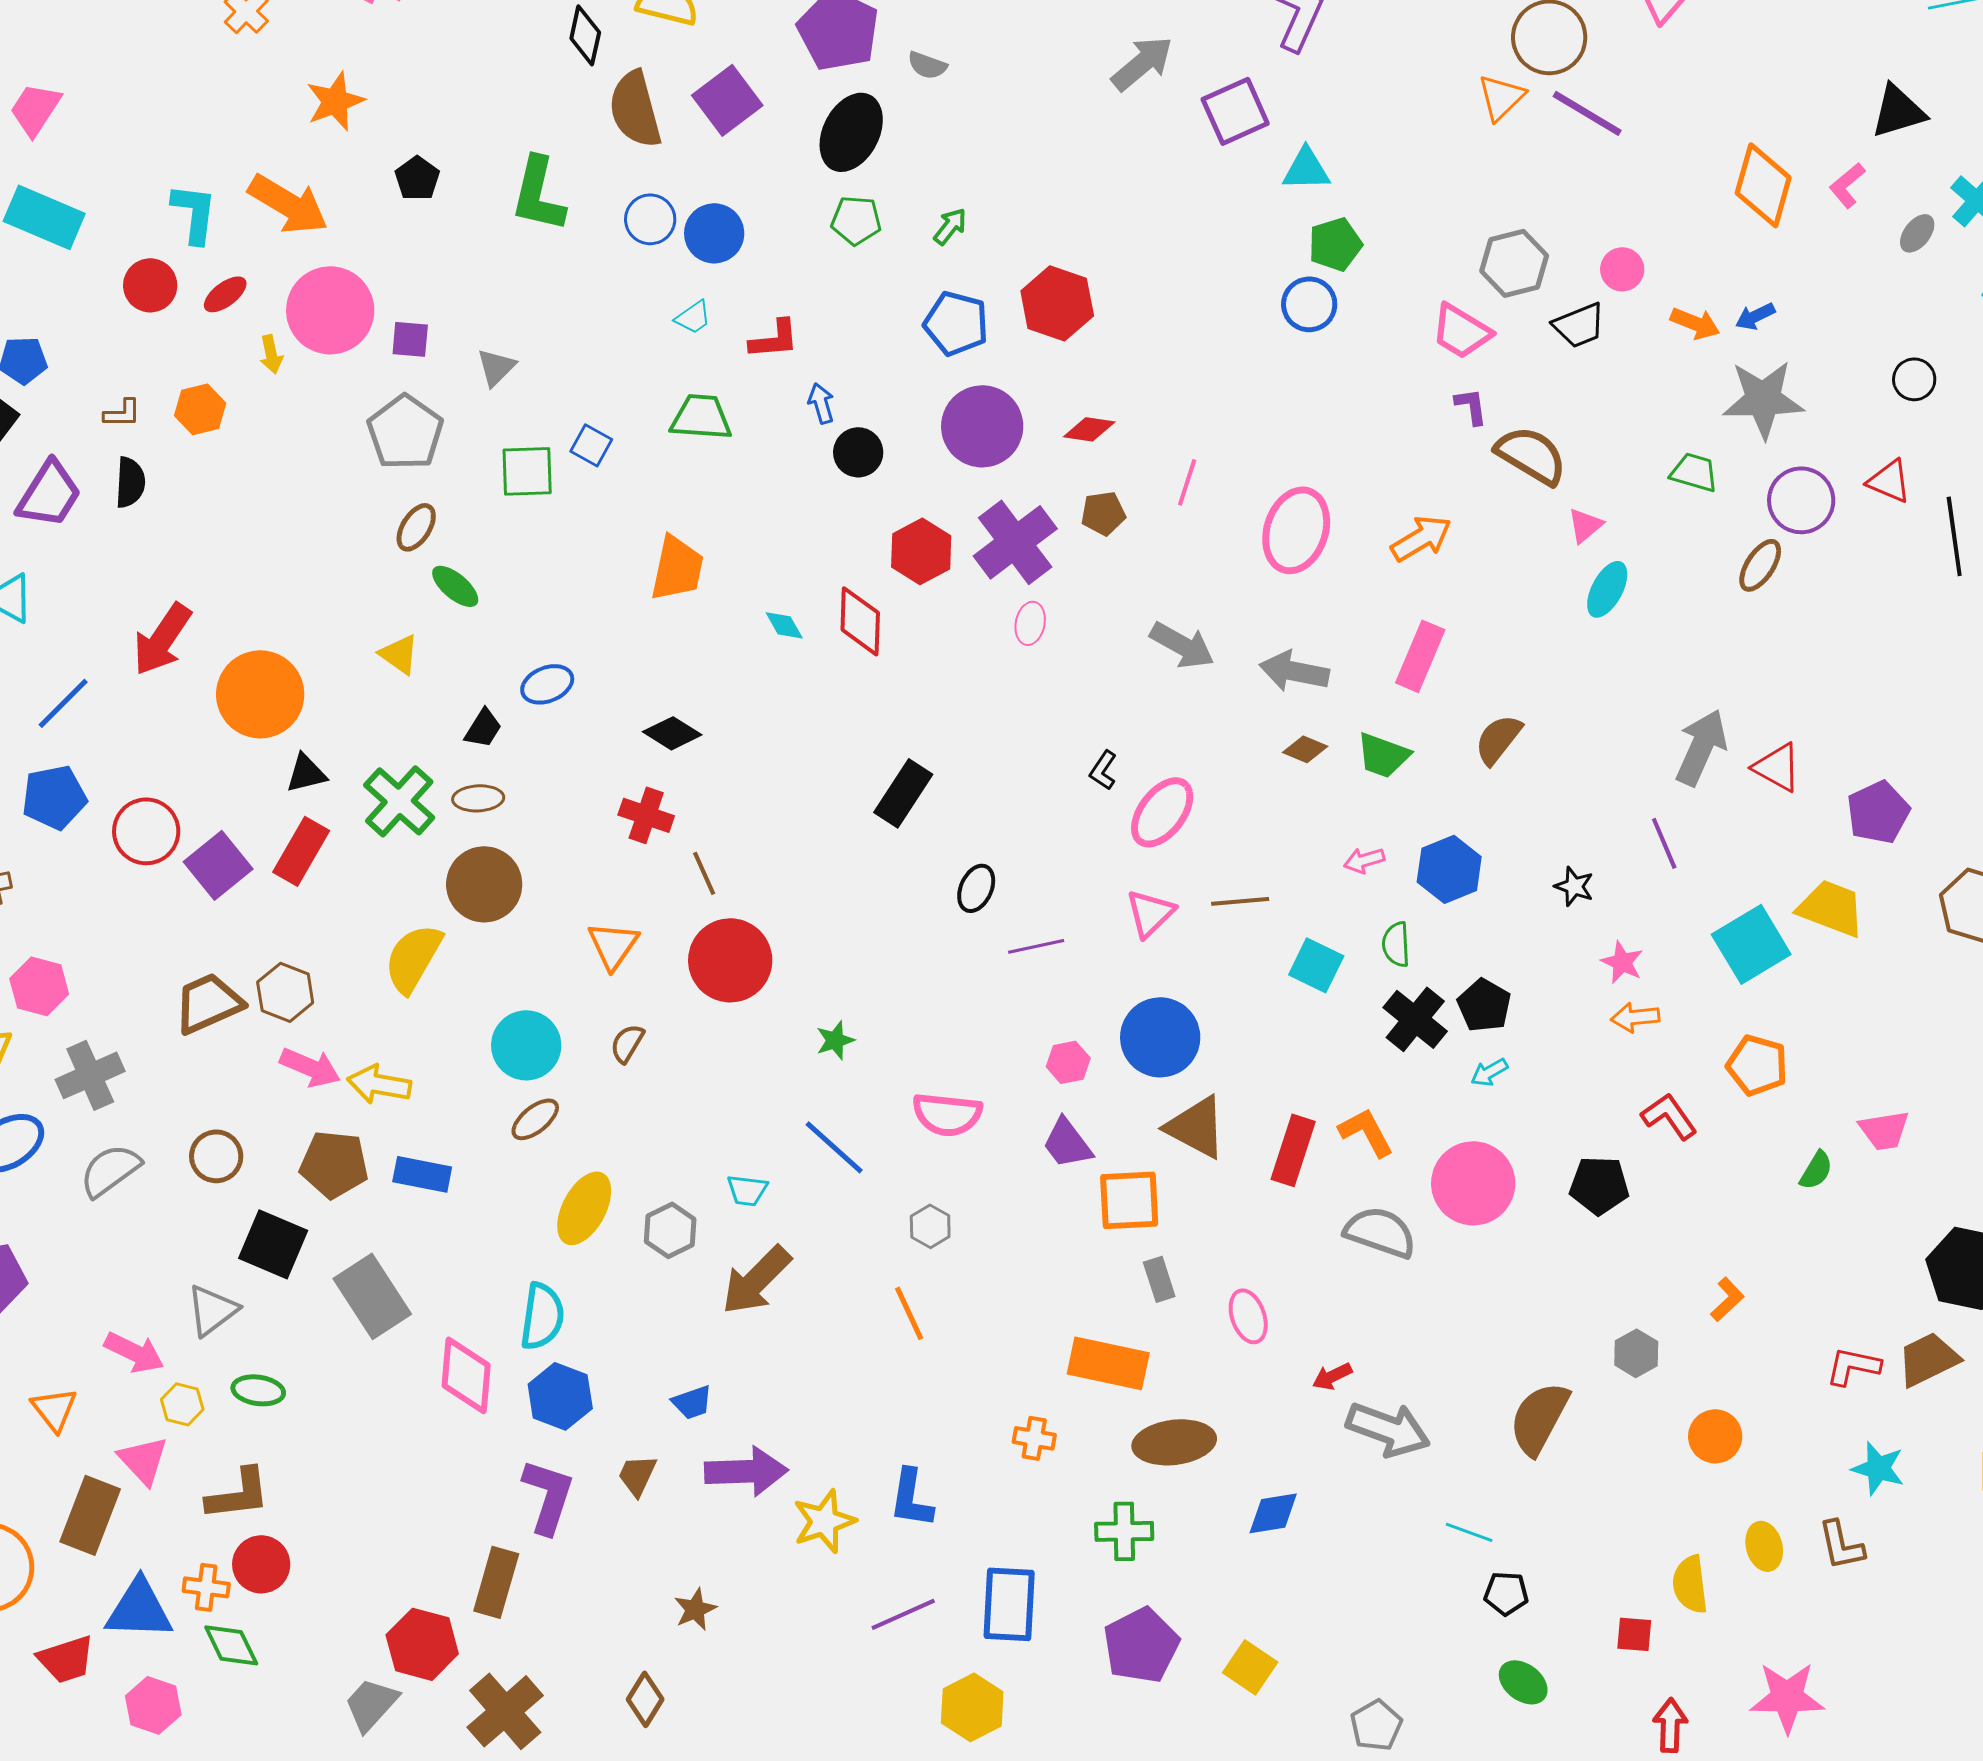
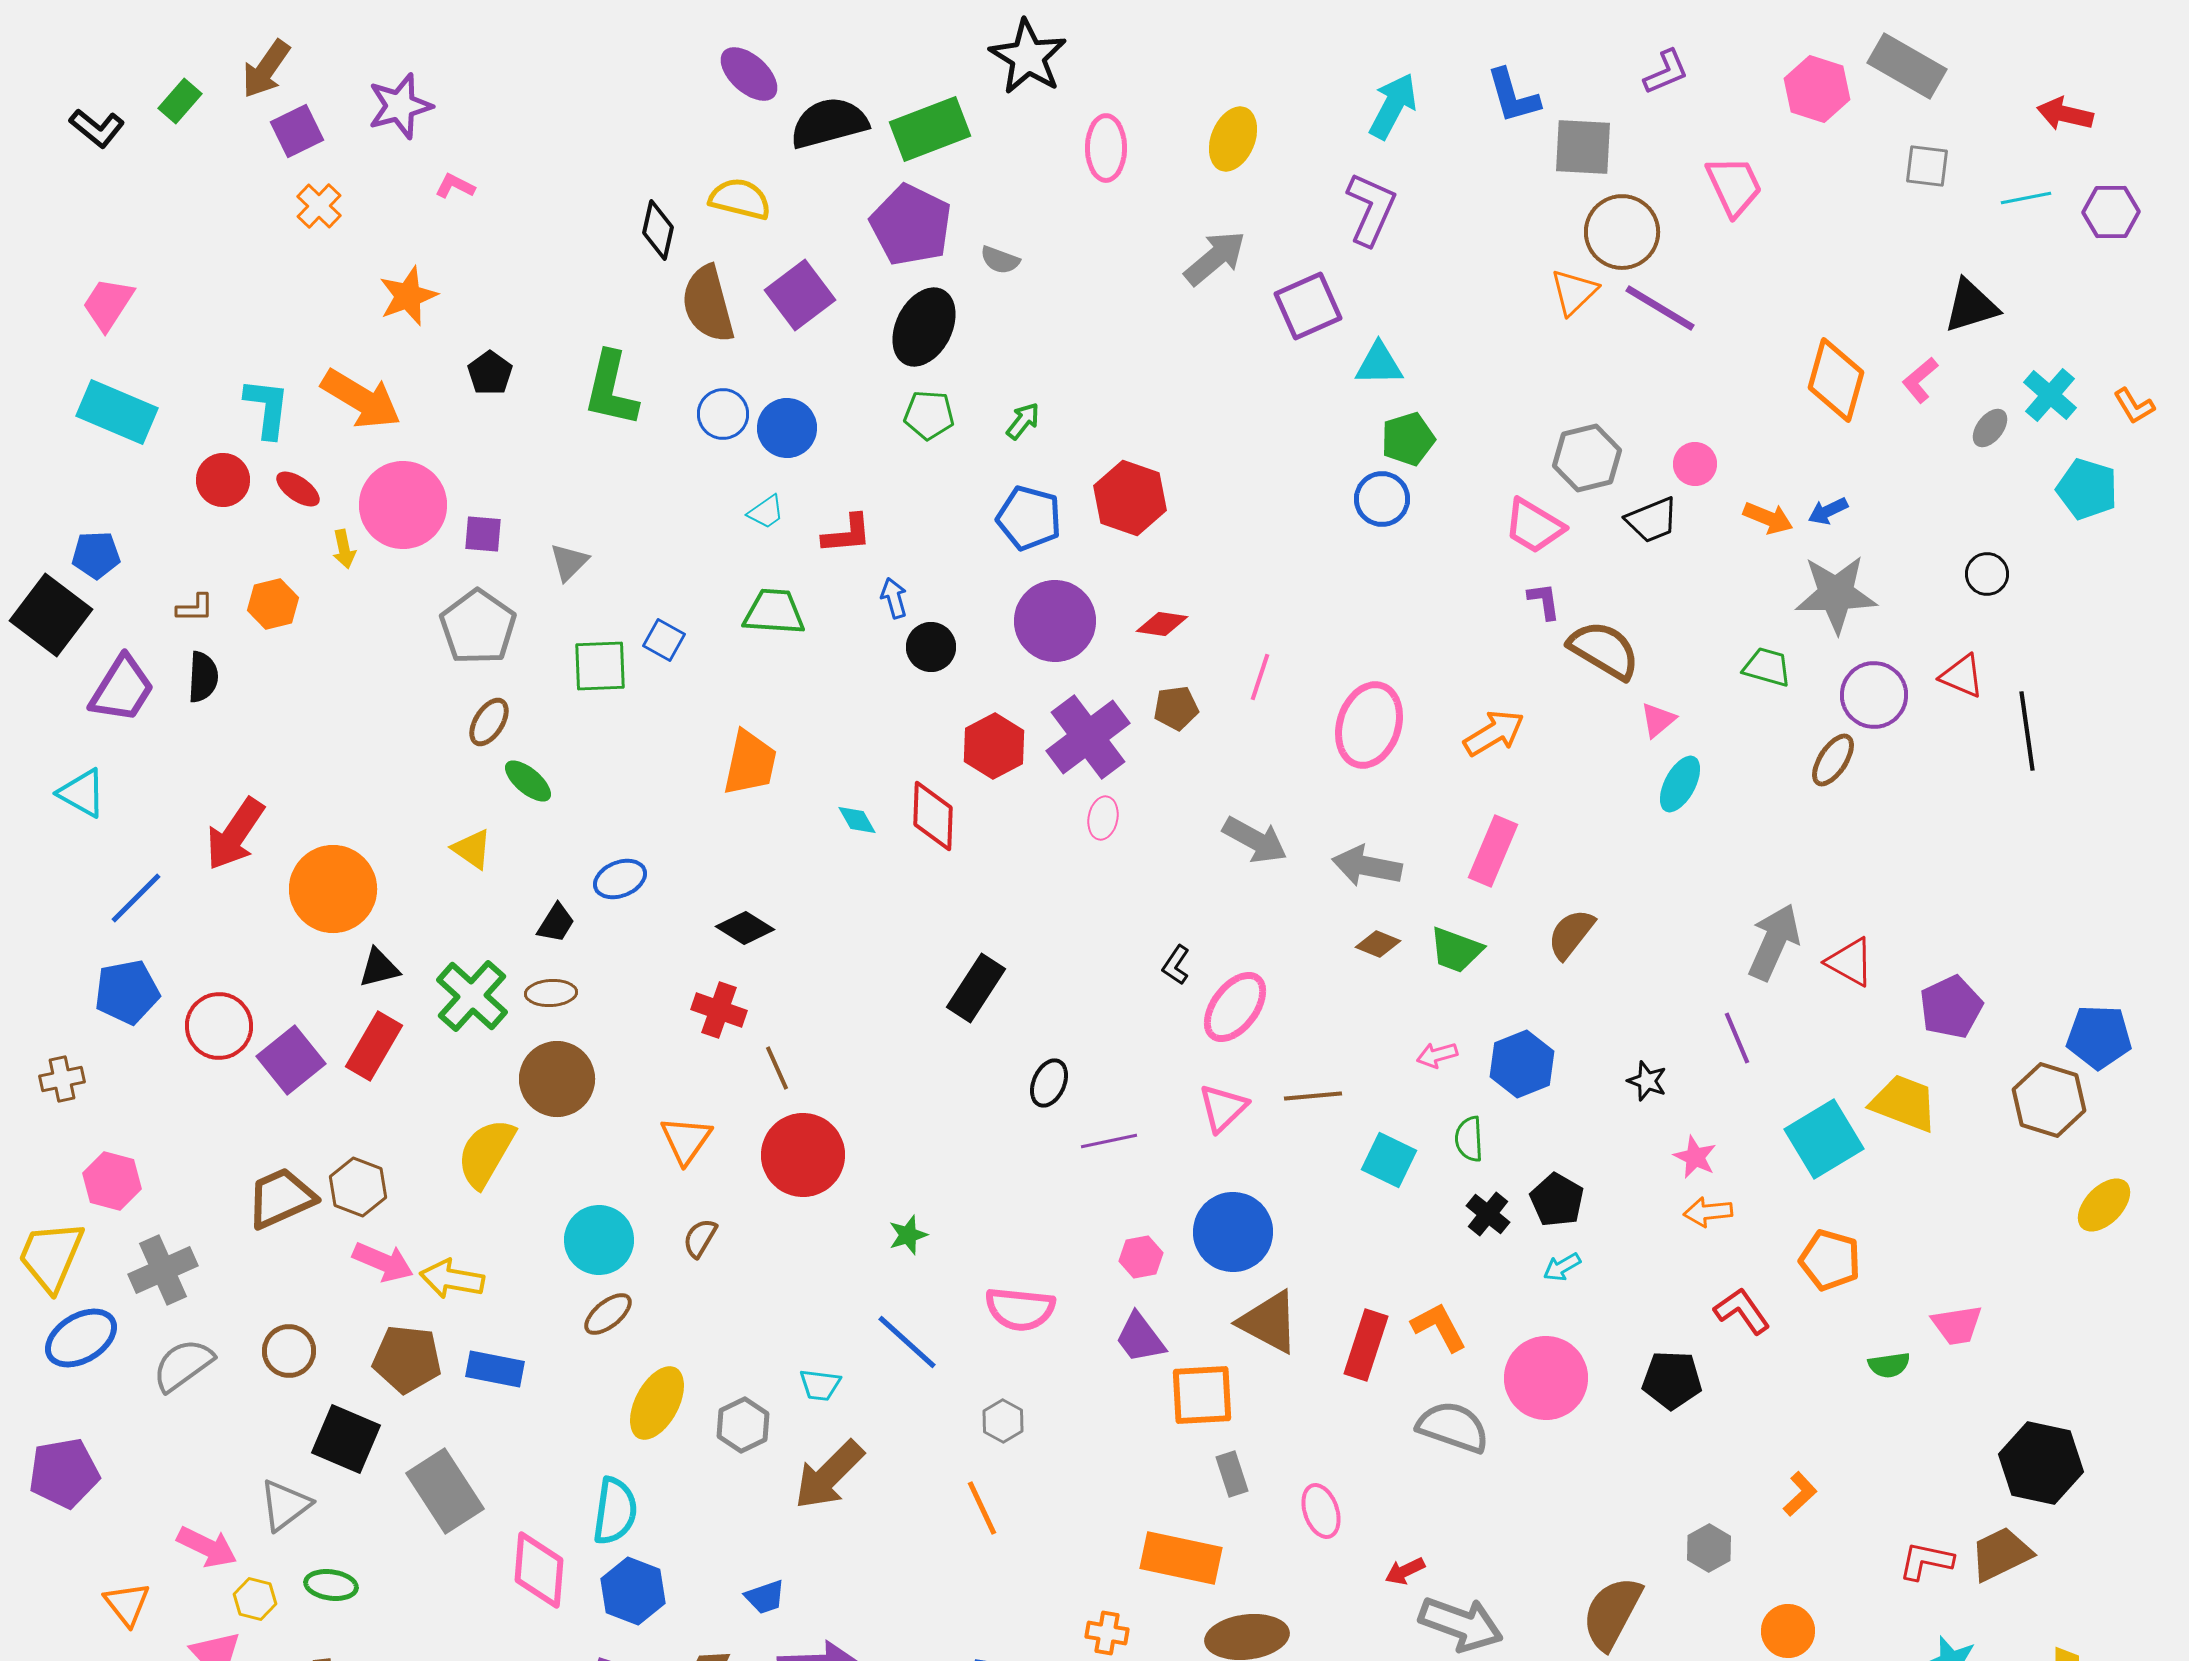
red ellipse: (225, 294) -> (298, 489), turned 72
black cross: (1415, 1019) -> (1488, 1214), size x0.7
green semicircle: (1816, 1170) -> (1889, 1365), turned 51

